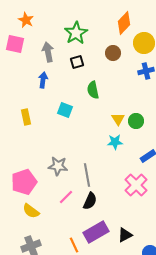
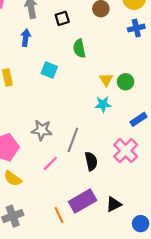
gray line: (87, 175) -> (73, 140), turned 30
black semicircle: (90, 201) -> (91, 161), moved, turned -36

